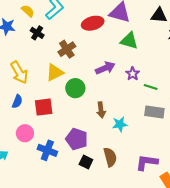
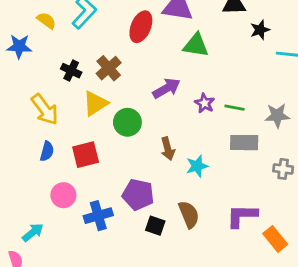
red ellipse: (93, 23) -> (141, 27), turned -45
black cross: (37, 33) -> (71, 71), moved
purple star: (133, 74) -> (205, 103), moved
blue cross: (47, 150) -> (98, 216), turned -30

